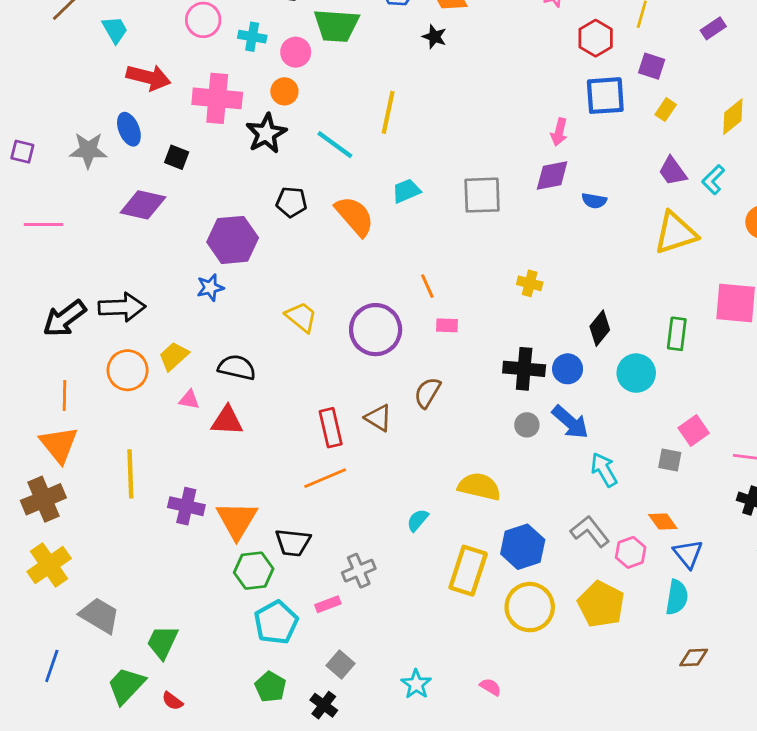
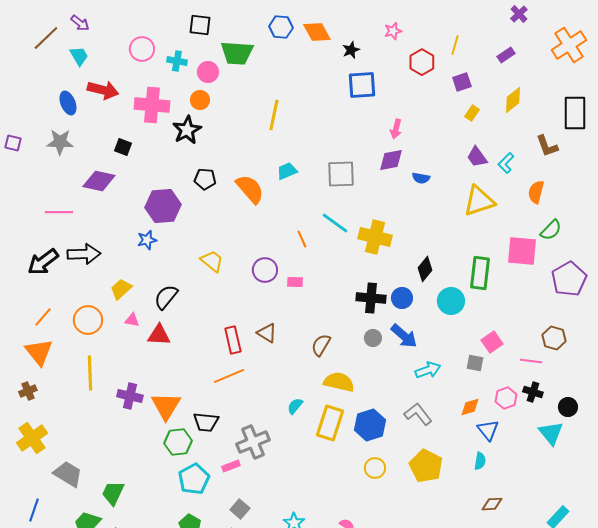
black star: (434, 37) -> (351, 50), moved, turned 30
purple square: (652, 66) -> (462, 82), turned -36
blue square: (605, 96) -> (362, 85), moved
yellow diamond: (733, 117) -> (513, 100), moved
blue ellipse: (129, 129) -> (68, 103), moved
cyan line: (335, 145) -> (335, 223), moved
pink line: (43, 225) -> (59, 212), moved
yellow cross: (530, 283) -> (375, 237), size x1.8
pink rectangle: (447, 325) -> (295, 282), moved
purple circle: (376, 330) -> (265, 270), size x0.7
green rectangle: (677, 334) -> (480, 273), size x1.4
black semicircle: (237, 367) -> (166, 297), turned -64
orange circle: (128, 370) -> (88, 320), moved
brown semicircle: (427, 393) -> (321, 345), moved
orange line: (64, 395) -> (43, 317), turned 40
cyan arrow: (604, 470) -> (428, 370), turned 100
brown cross: (43, 499) -> (28, 391), size x0.6
orange diamond: (663, 522) -> (470, 407), turned -70
pink hexagon: (631, 552) -> (506, 398), moved
gray cross: (359, 571) -> (253, 442), size x1.4
yellow rectangle: (468, 571) -> (330, 423), moved
cyan semicircle: (677, 597) -> (480, 461), size x0.7
yellow circle: (530, 607) -> (375, 468), size x0.6

